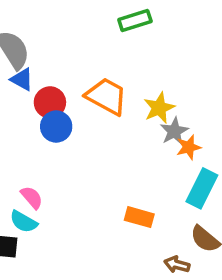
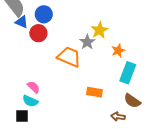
orange trapezoid: (106, 96) -> (69, 57), moved
blue circle: (56, 127) -> (44, 14), moved
gray star: (174, 131) -> (87, 42), moved

